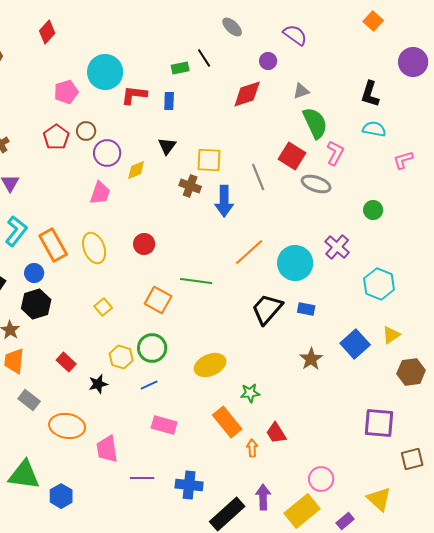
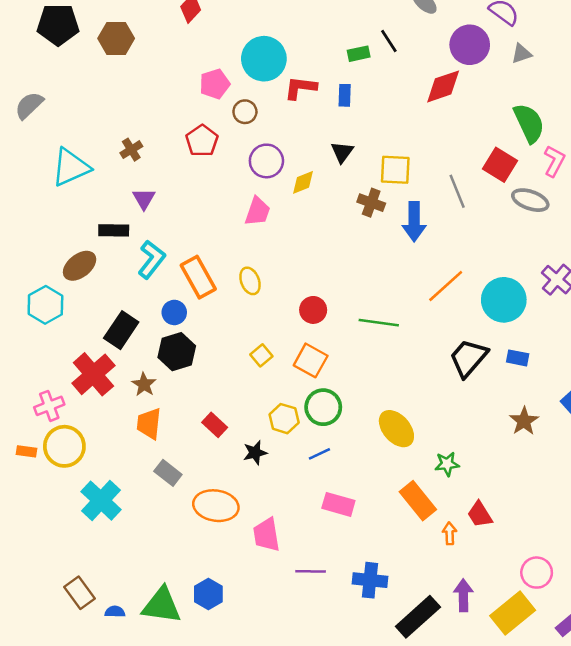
purple circle: (268, 61) -> (470, 45), size x1.8
gray triangle: (301, 91) -> (521, 54), moved
brown circle: (86, 131) -> (245, 112), moved
red circle: (144, 244) -> (313, 310), moved
yellow ellipse: (94, 248) -> (250, 281), size x0.7
orange square: (158, 300) -> (311, 360), moved
yellow ellipse: (210, 365) -> (396, 429), turned 72
green triangle: (24, 475) -> (162, 605), moved

